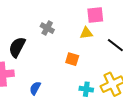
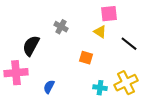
yellow triangle: (86, 33) -> (100, 32), turned 40

